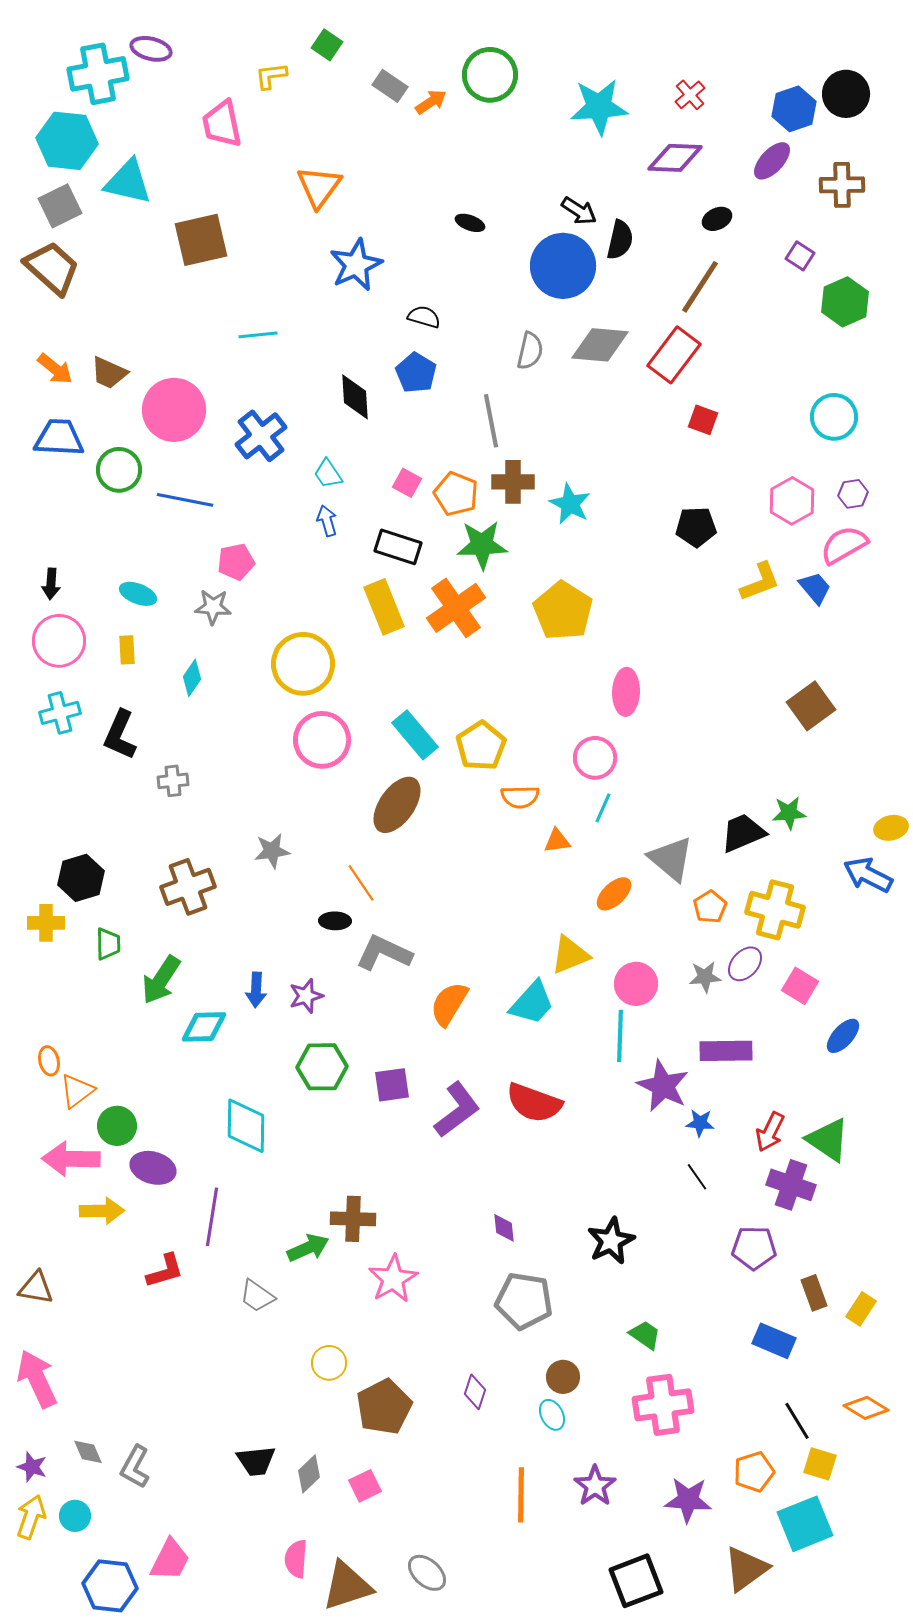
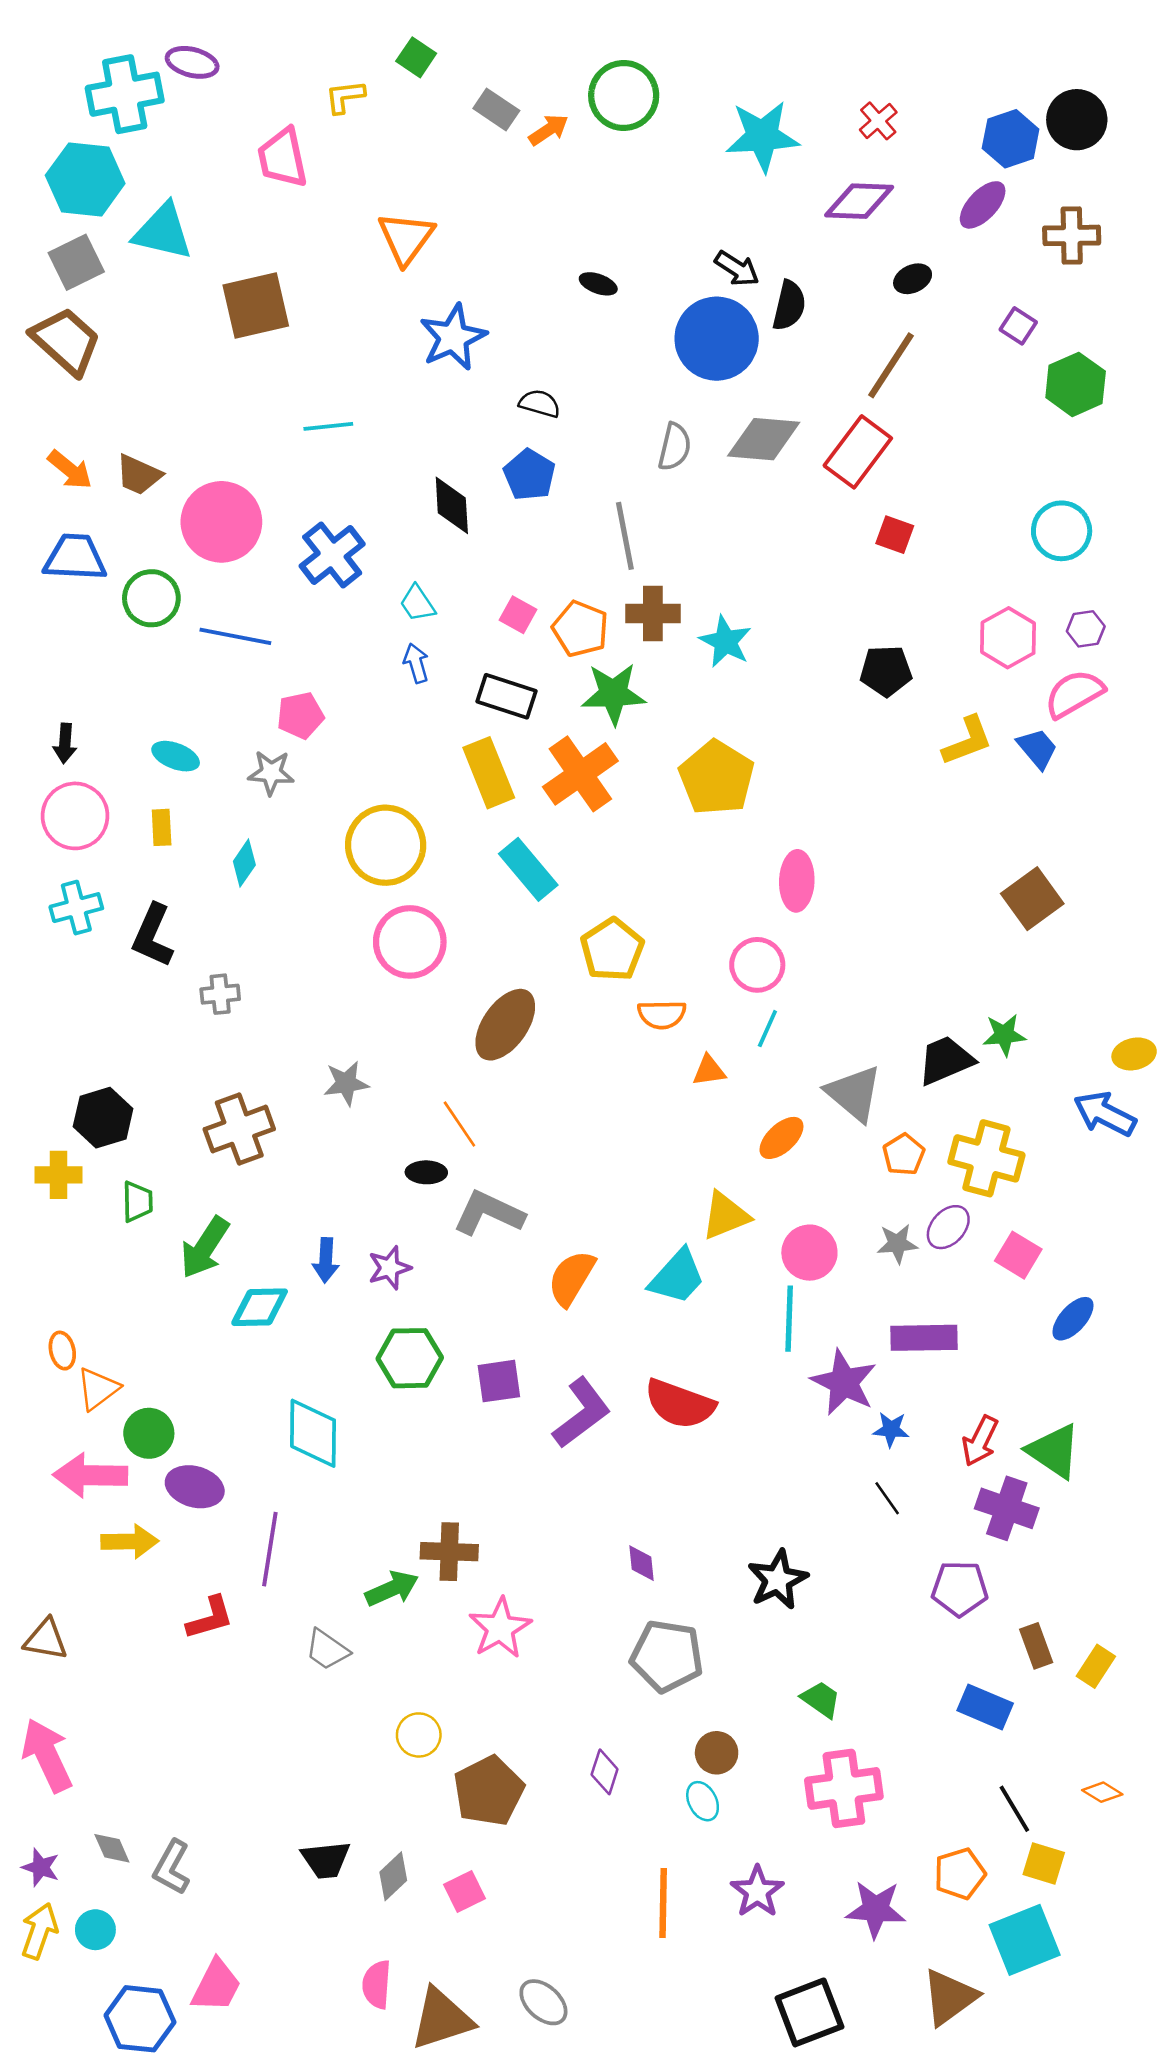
cyan rectangle: (415, 735) -> (528, 869), moved
orange diamond: (866, 1408) -> (1102, 1792), size x0.7

